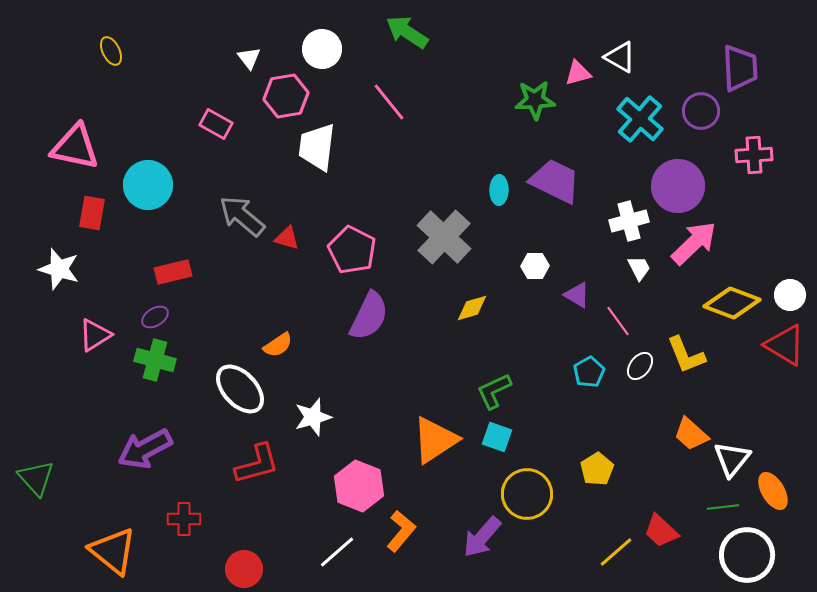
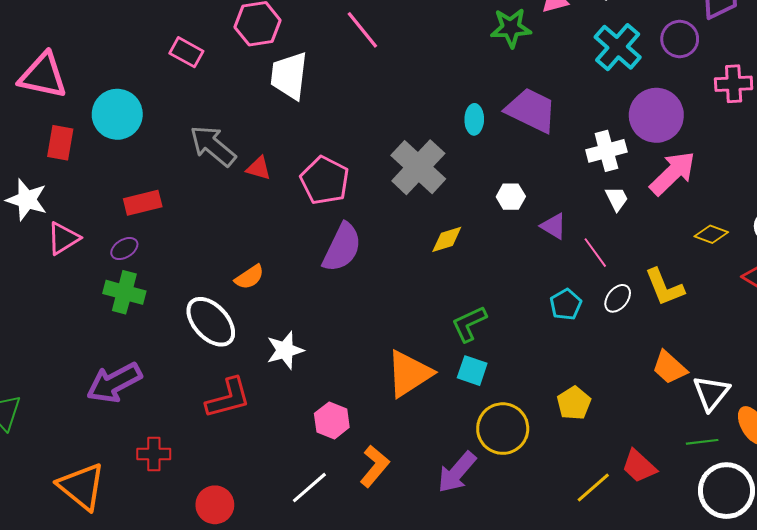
yellow diamond: (732, 303) -> (711, 234), size x0.6
pink triangle: (95, 335) -> (63, 238), moved
pink hexagon: (359, 486) -> (332, 420), size x0.7

